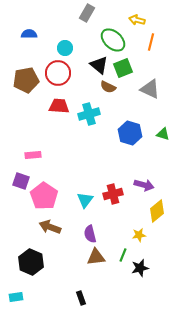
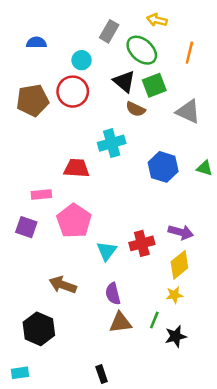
gray rectangle: (87, 13) -> (109, 31), moved
yellow arrow: (137, 20) -> (157, 20), moved
red trapezoid: (59, 106) -> (76, 168), moved
pink pentagon: (44, 196) -> (74, 221), moved
yellow diamond: (157, 211) -> (179, 265), moved

